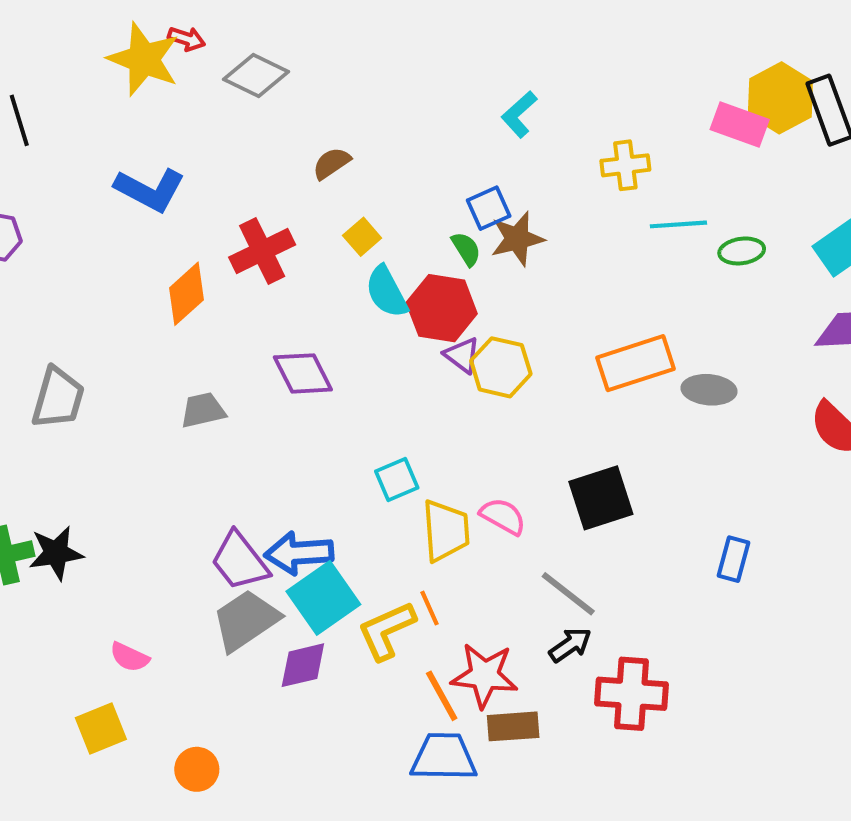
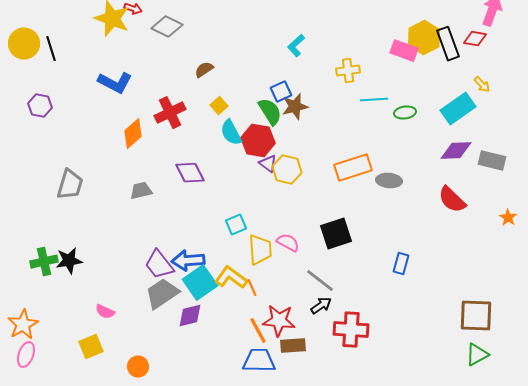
green semicircle: (466, 249) -> (270, 112), size x1.6
yellow L-shape: (387, 631) -> (231, 278), moved, turned 60

